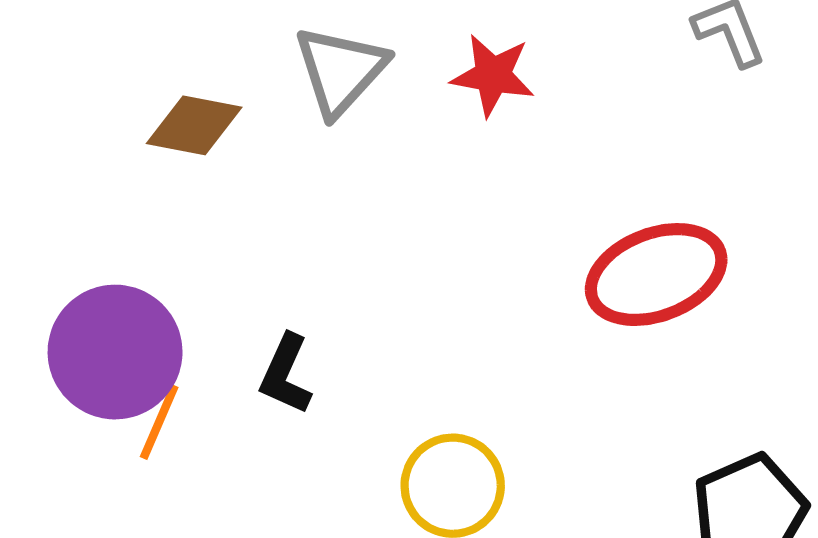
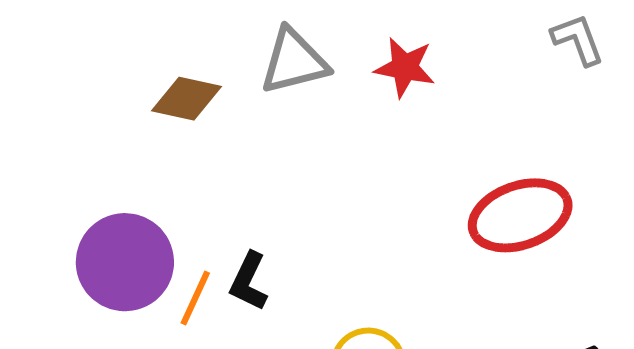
gray triangle: (340, 71) -> (294, 61), turned 32
orange line: (159, 422) -> (195, 298), moved

